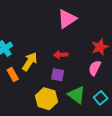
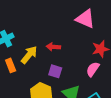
pink triangle: (67, 19) -> (85, 19), moved, turned 50
red arrow: (61, 55) -> (53, 47), moved

